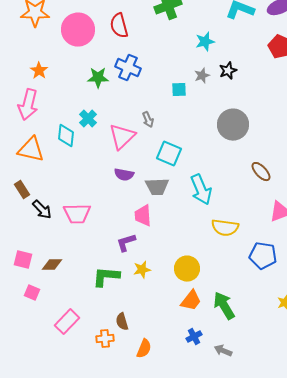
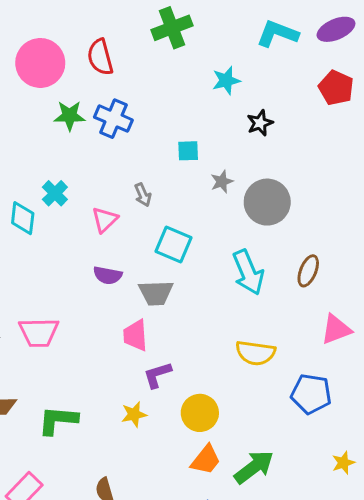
gray star: (202, 76) -> (222, 182), moved
green star: (98, 78) -> (70, 116), moved
pink triangle: (122, 137) -> (105, 220), size x0.7
brown ellipse: (261, 172) -> (308, 271), turned 65
cyan arrow: (201, 190) -> (248, 272), moved
purple L-shape: (126, 243) -> (157, 375), moved
green L-shape: (106, 277) -> (58, 420), moved
green arrow: (224, 306) -> (254, 467), turned 84

